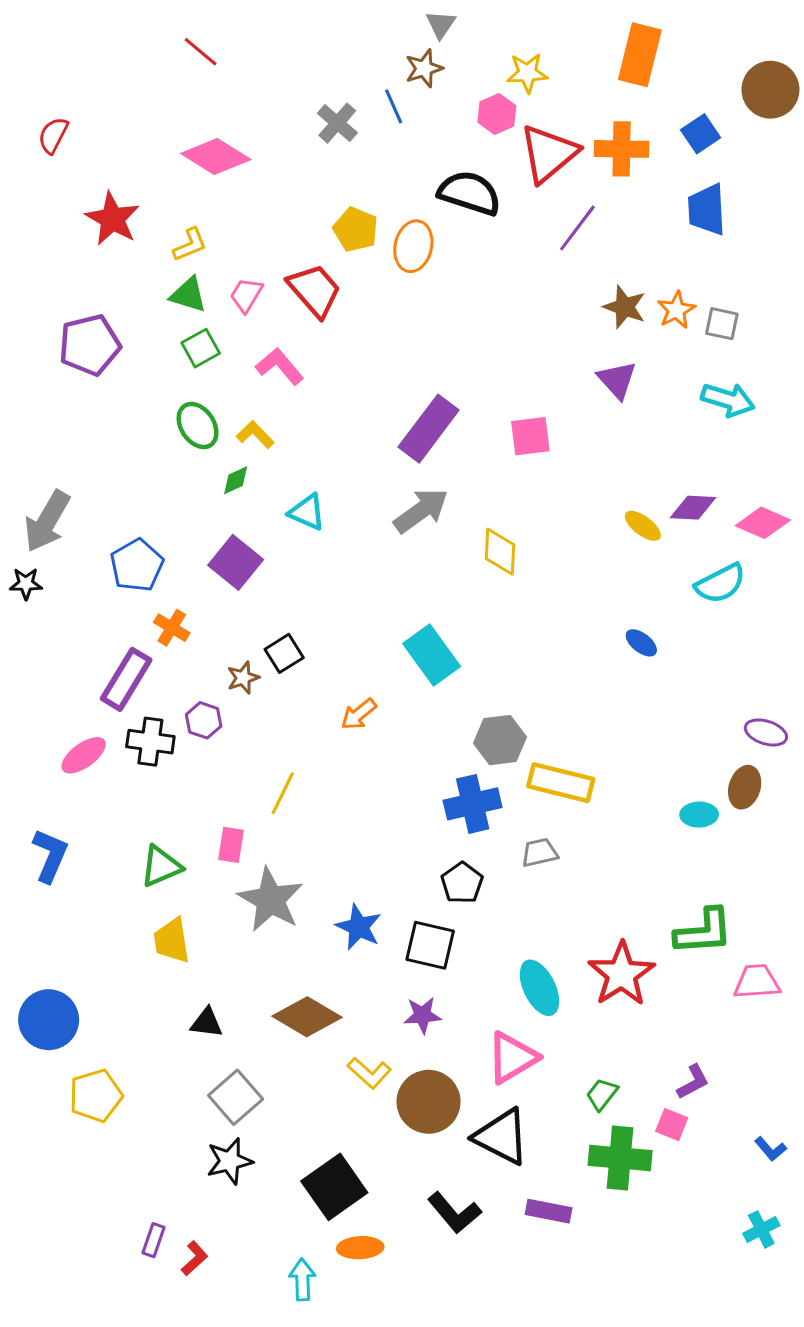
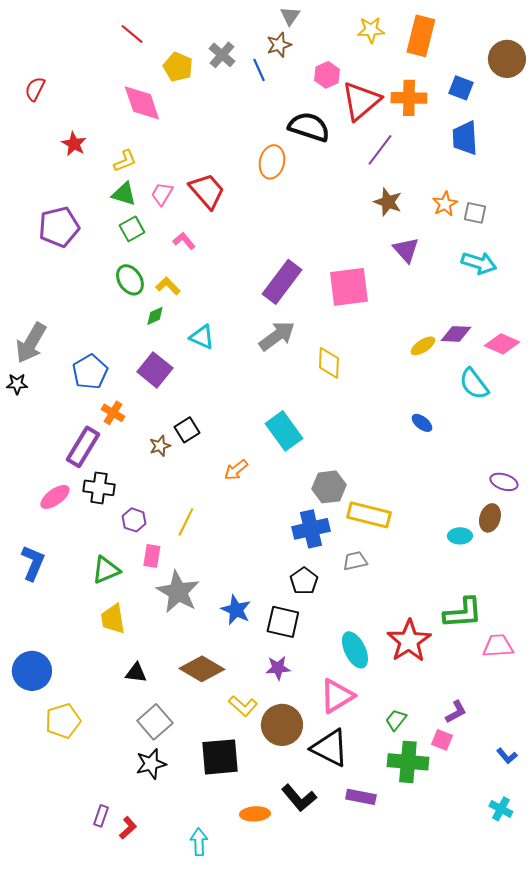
yellow star: (527, 73) -> (371, 30), moved
gray cross: (337, 123) -> (222, 55), moved
blue square: (701, 134) -> (461, 88), turned -35
pink diamond: (216, 157) -> (142, 103), turned 39
red star: (112, 219) -> (74, 144), size x0.7
yellow pentagon: (356, 229) -> (178, 67), moved
brown star: (625, 307) -> (388, 202), moved
pink L-shape: (280, 366) -> (184, 241), size x0.7
pink square: (530, 436) -> (349, 287), size x1.5
yellow ellipse: (643, 526) -> (423, 346), turned -70
cyan semicircle: (720, 584) -> (474, 384), turned 80
purple hexagon: (204, 720) -> (134, 520), moved
black square: (334, 1187) -> (220, 757), moved, turned 30
cyan cross: (761, 1229) -> (501, 809), turned -35
orange ellipse: (360, 1248) -> (255, 814), moved

